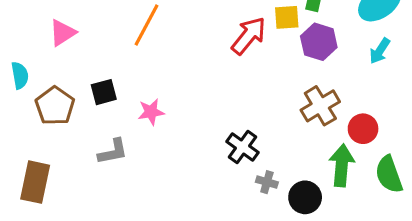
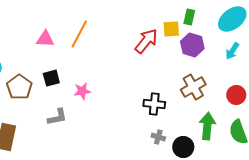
pink triangle: (63, 33) -> (45, 39), moved, turned 36
red circle: (363, 129) -> (236, 95), moved
black cross: (243, 147) -> (154, 104), moved, turned -30

